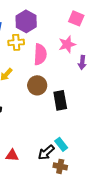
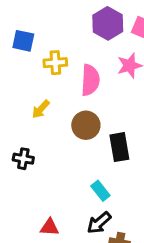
purple hexagon: (26, 21) -> (108, 23), moved
cyan rectangle: (61, 144) -> (100, 191), moved

